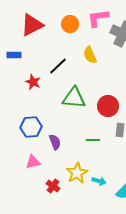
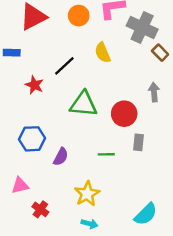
purple semicircle: (55, 142) -> (61, 157), turned 49
pink triangle: (33, 162) -> (20, 185), moved
cyan arrow: (99, 181) -> (89, 224), moved
red cross: (53, 186) -> (40, 209), moved

